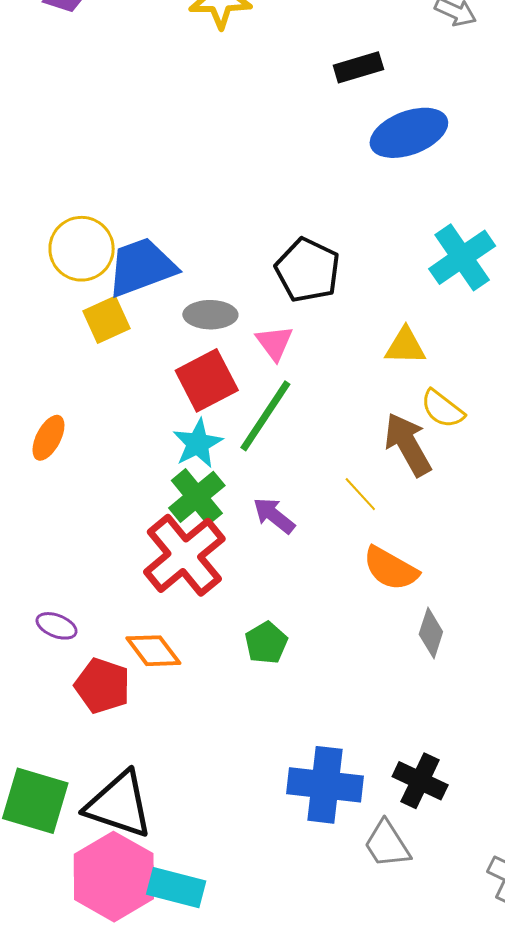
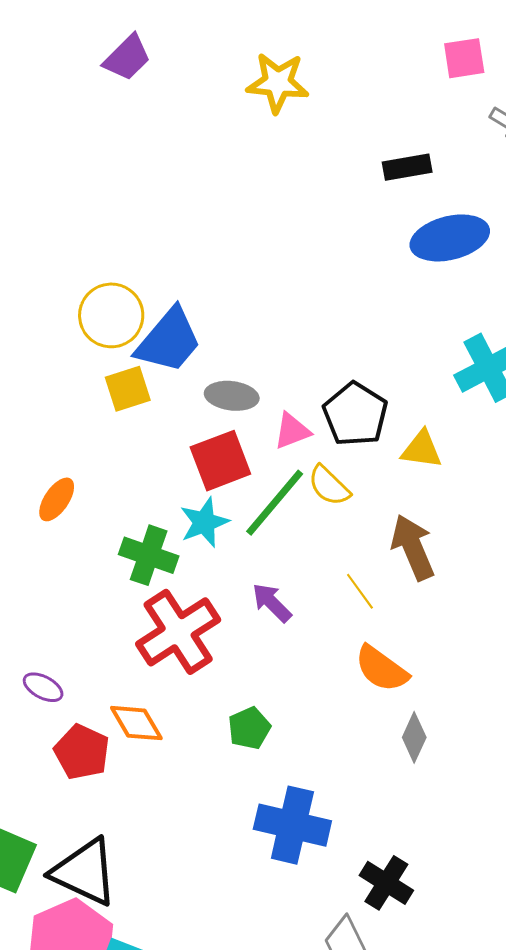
blue trapezoid: (142, 267) -> (169, 341), turned 144
black pentagon: (308, 270) -> (355, 414), moved
pink triangle: (274, 343) -> (292, 431), turned 39
yellow semicircle: (443, 409) -> (329, 486), moved
green cross: (197, 497) -> (149, 555), moved, turned -38
blue cross: (325, 785) -> (292, 825), moved

